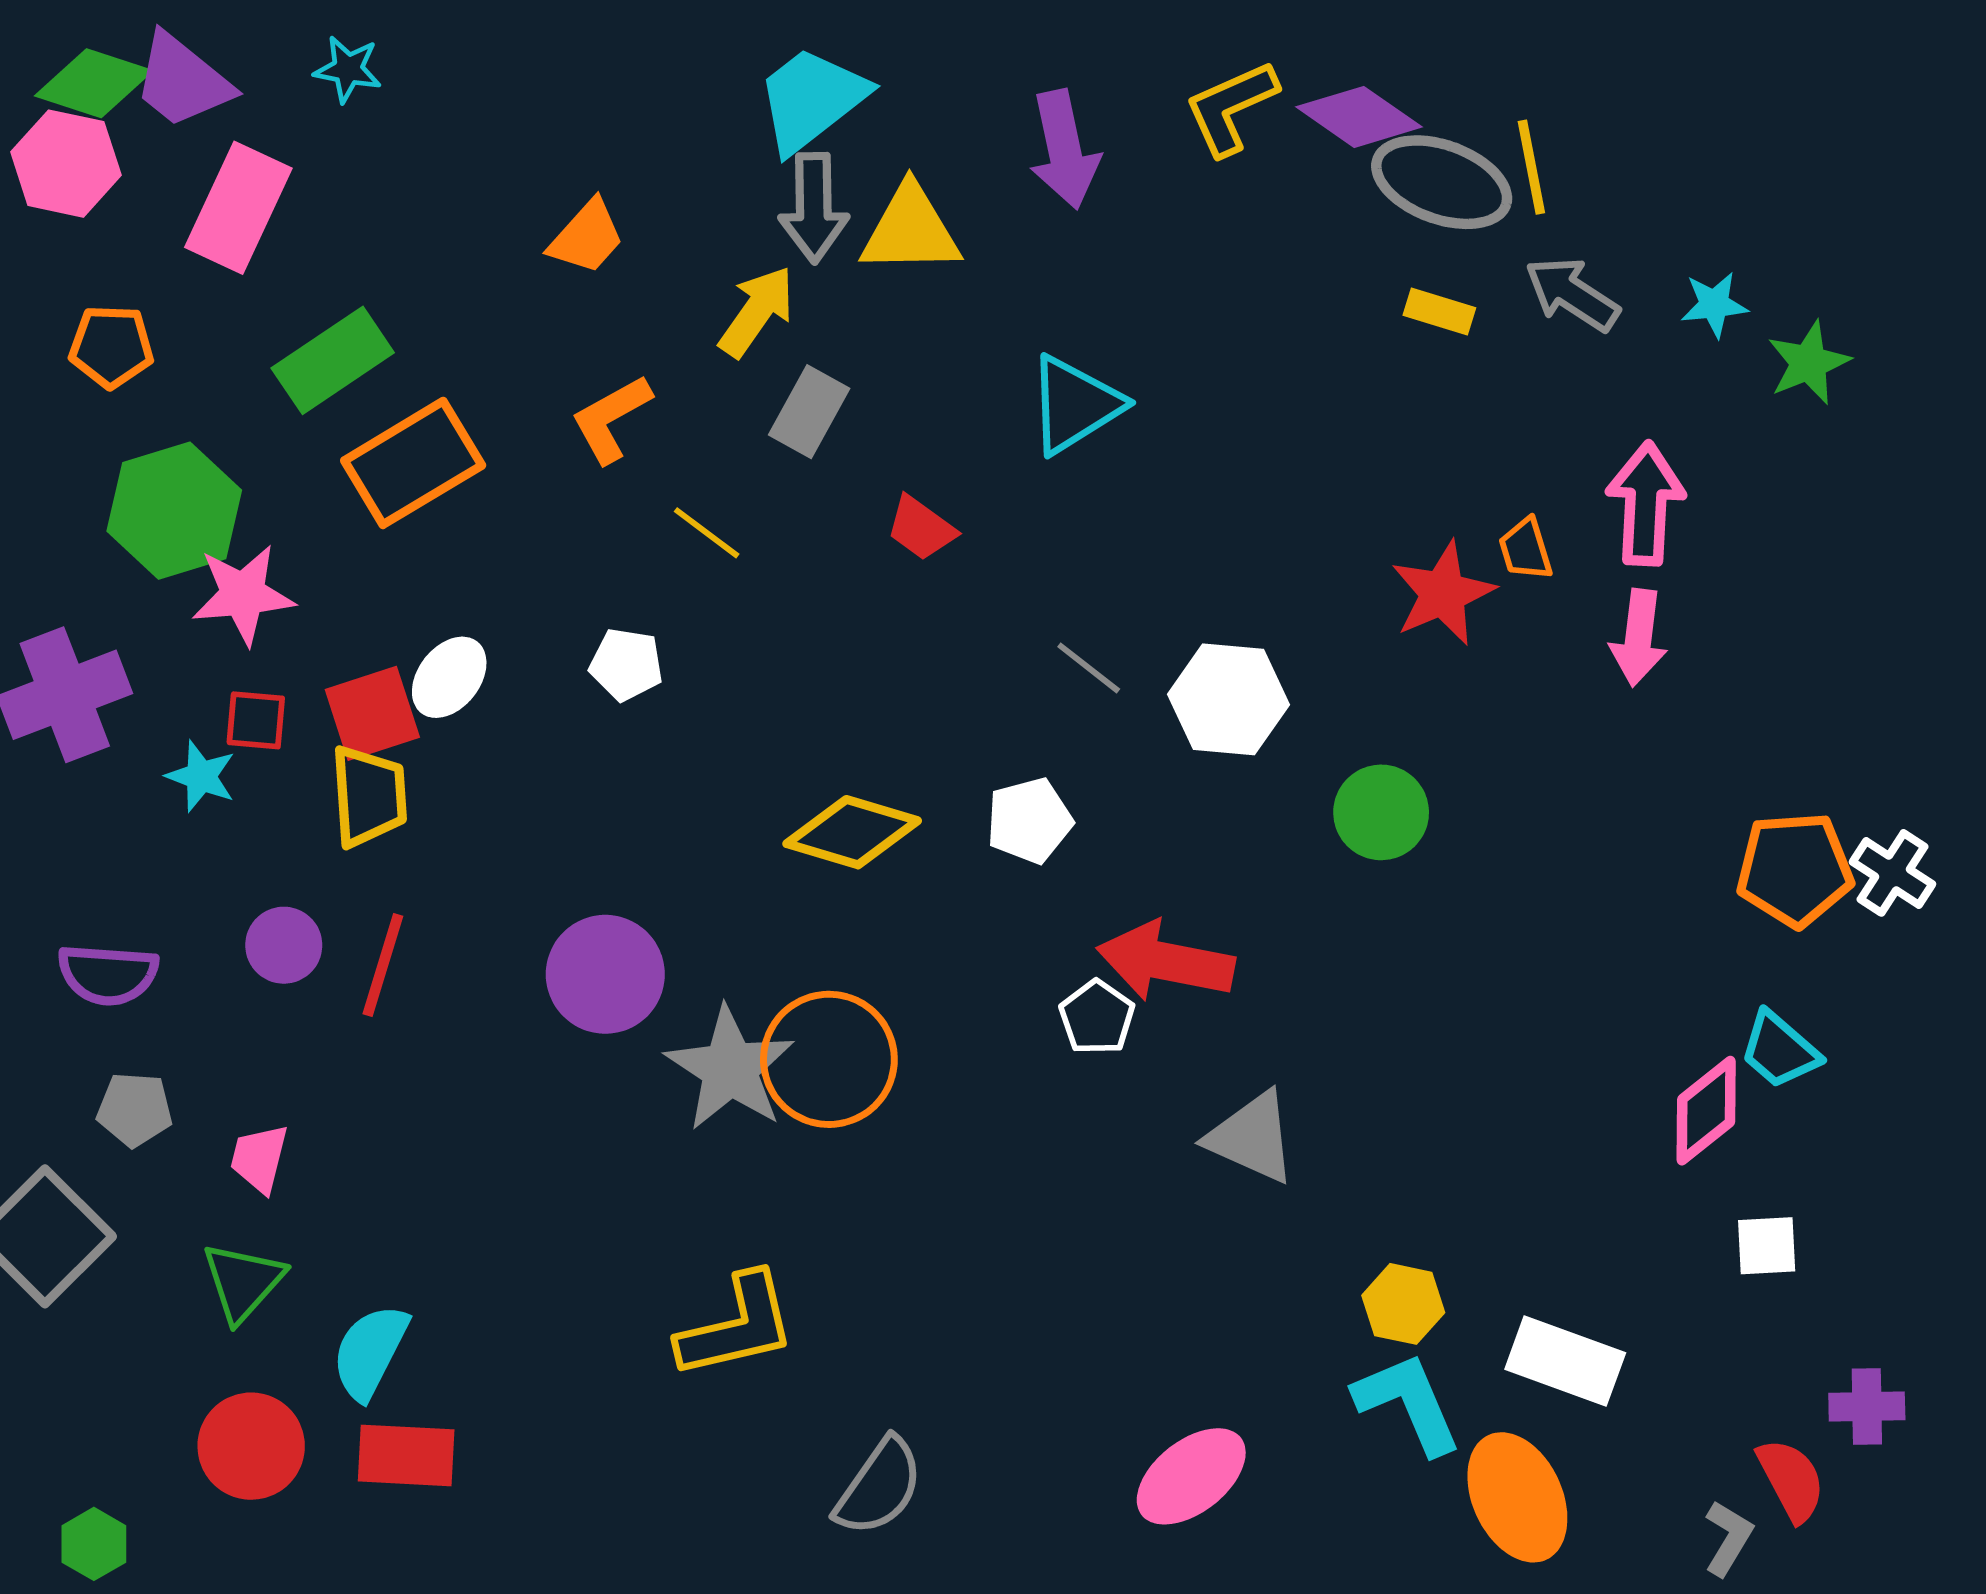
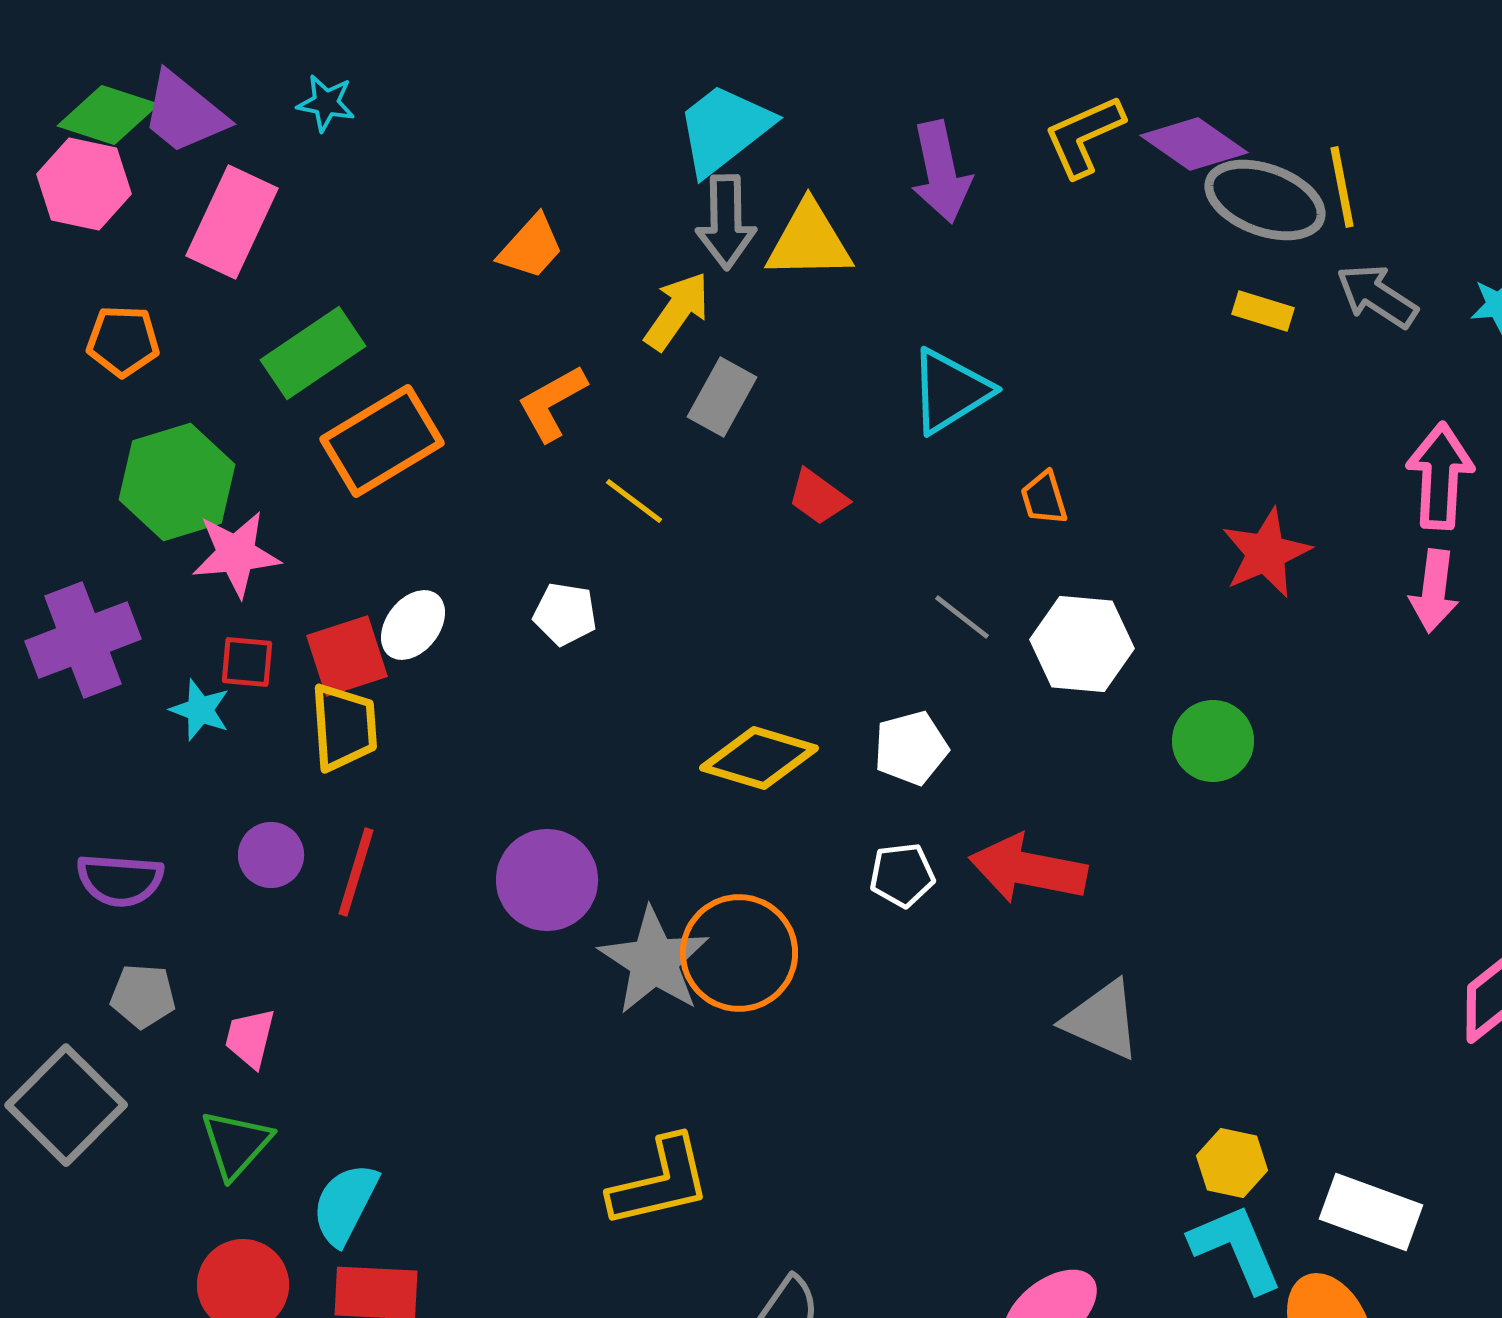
orange trapezoid: (1526, 549) -> (1044, 498), moved
white pentagon: (1097, 1017) -> (902, 875), moved, turned 30

